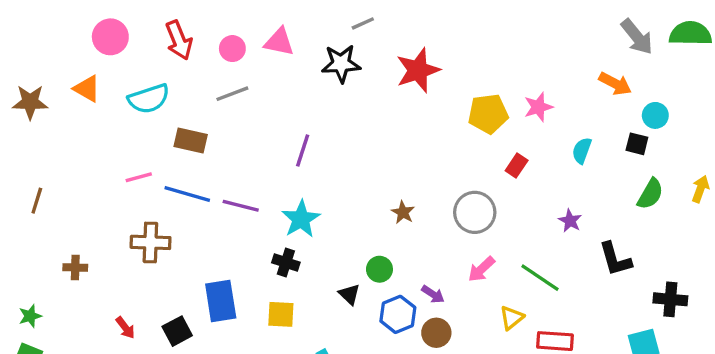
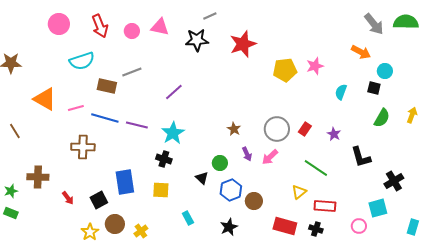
orange triangle: (87, 89) -> (45, 99), moved, size x1.4
gray line: (232, 94) -> (132, 72), moved
purple line: (303, 151) -> (174, 92), turned 30
red rectangle: (517, 166) -> (305, 129), moved
brown line: (37, 201) -> (15, 131), moved, turned -49
brown cross: (75, 268) -> (38, 177), moved, size x1.5
pink arrow: (481, 269) -> (270, 157), moved
purple arrow: (433, 294) -> (247, 154), moved, turned 32
black cross: (670, 299) -> (394, 181), turned -36

